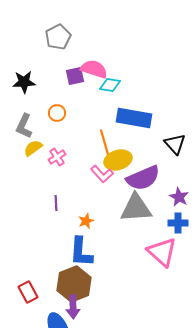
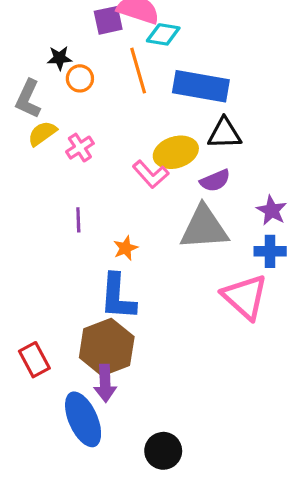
black star: (24, 82) -> (60, 58), moved, size x0.7
orange line: (105, 144) -> (138, 71), moved
black triangle: (175, 144) -> (224, 133), moved, turned -50
purple semicircle: (143, 178) -> (215, 181), size x0.6

